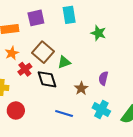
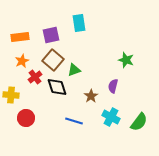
purple square: (36, 18) -> (51, 35), moved
green star: (98, 33) -> (126, 60), moved

